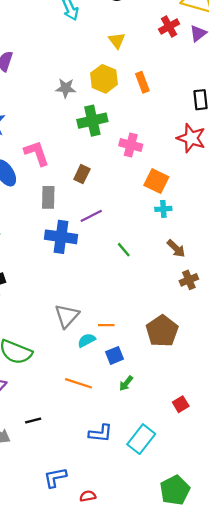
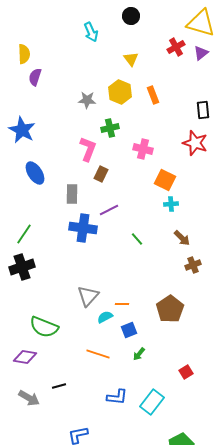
green cross: (92, 121) -> (110, 128), size x0.7
pink L-shape: (37, 153) -> (88, 149), moved, turned 40

